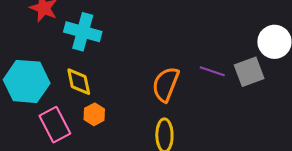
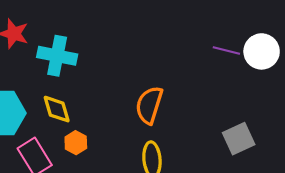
purple line: (212, 71) -> (226, 50), moved
gray square: (249, 72) -> (239, 139), moved

